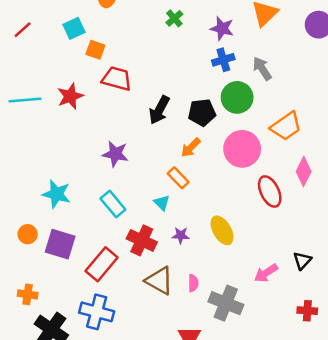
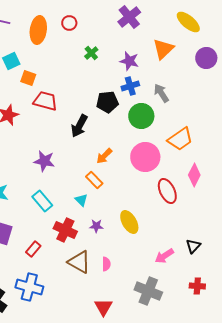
black pentagon: (202, 112) -> (107, 102), moved
red rectangle: (102, 264) -> (33, 249), size x0.6
gray cross: (226, 303) -> (148, 291), moved

